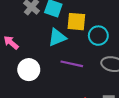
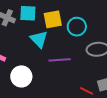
cyan triangle: (57, 37) -> (39, 39), turned -36

